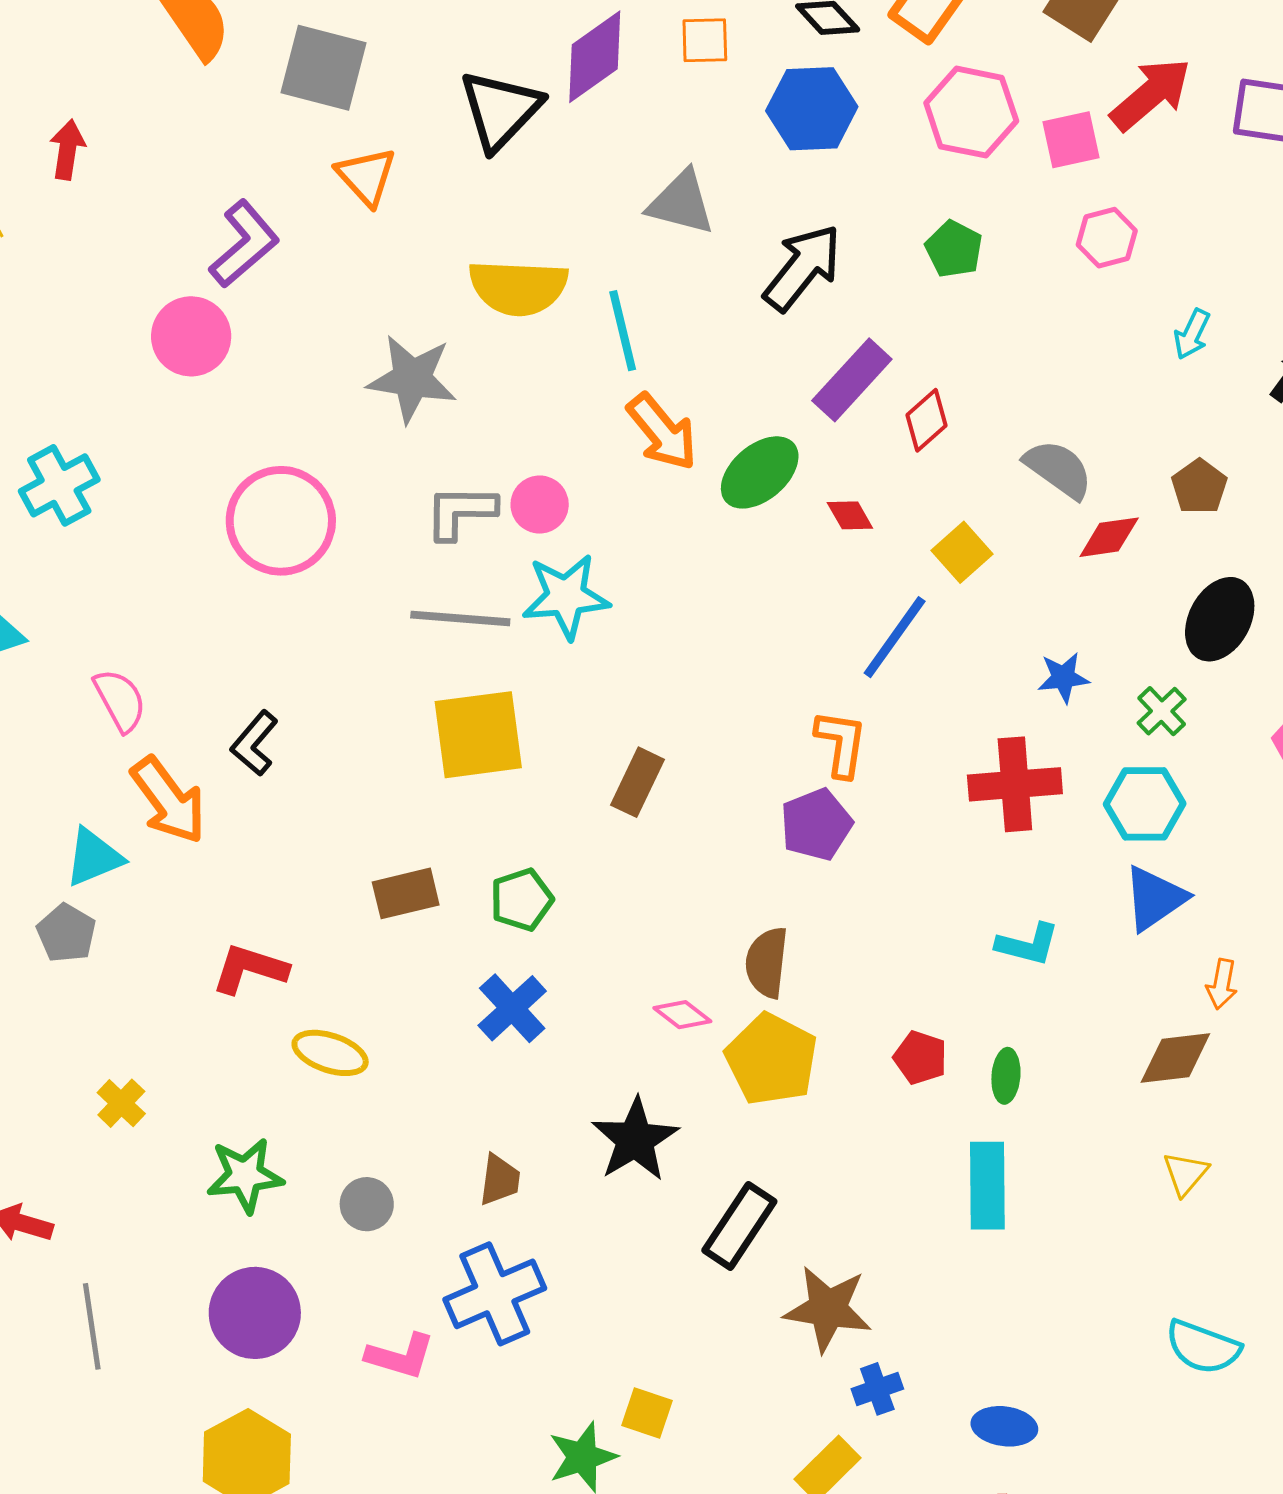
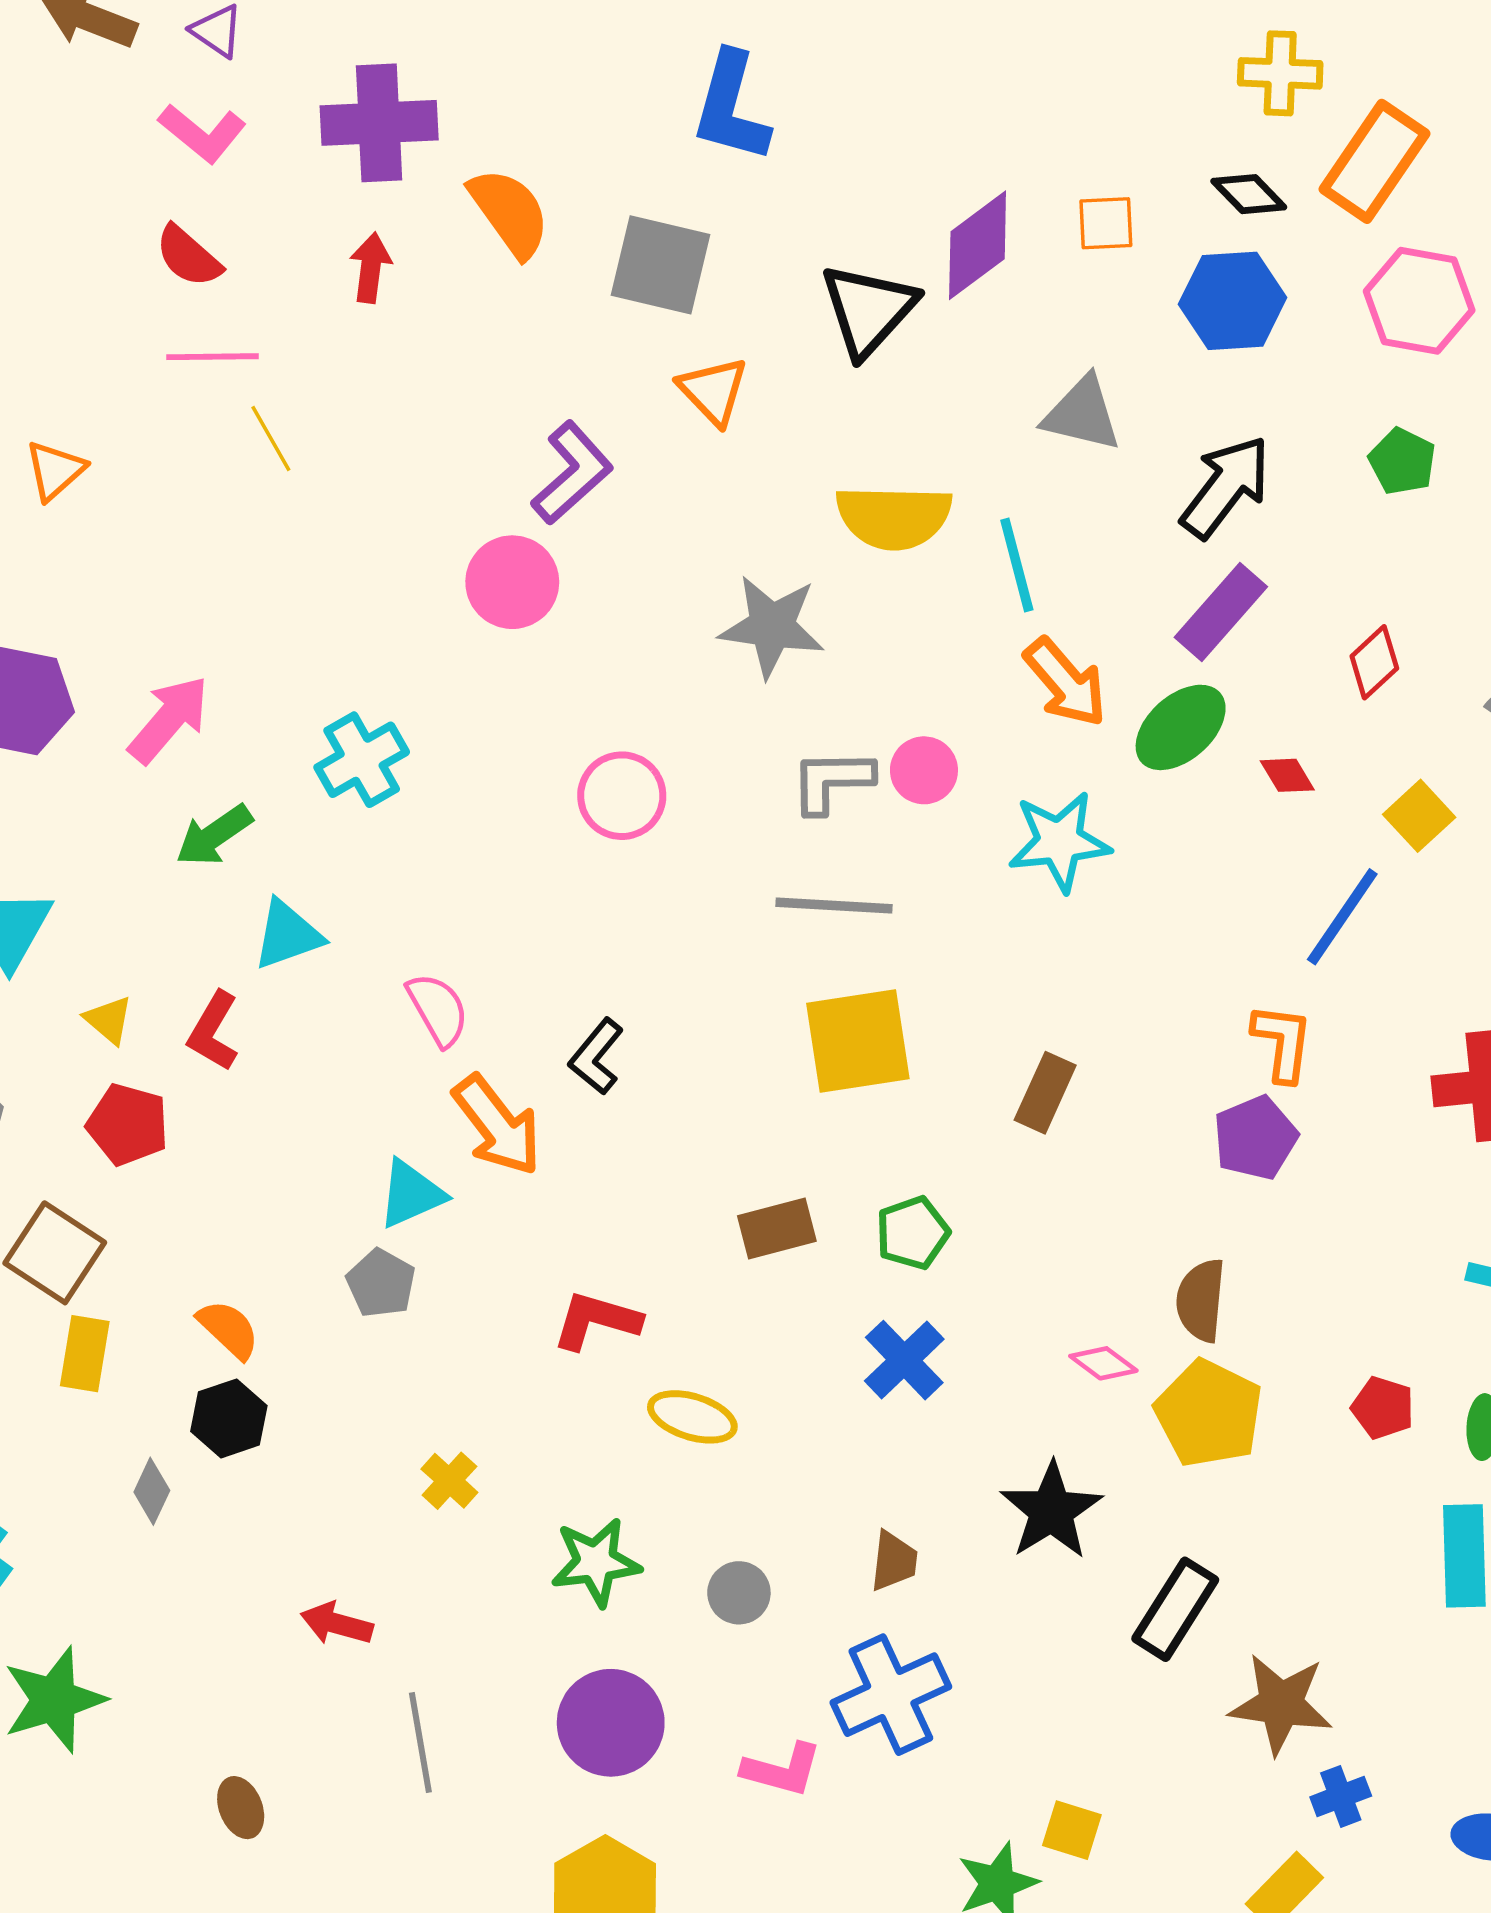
red arrow: (67, 150) -> (371, 268), moved
purple rectangle: (852, 380) -> (1221, 612), moved
pink circle: (281, 521) -> (622, 796), size x0.7
cyan star: (566, 596) -> (1059, 842), moved

